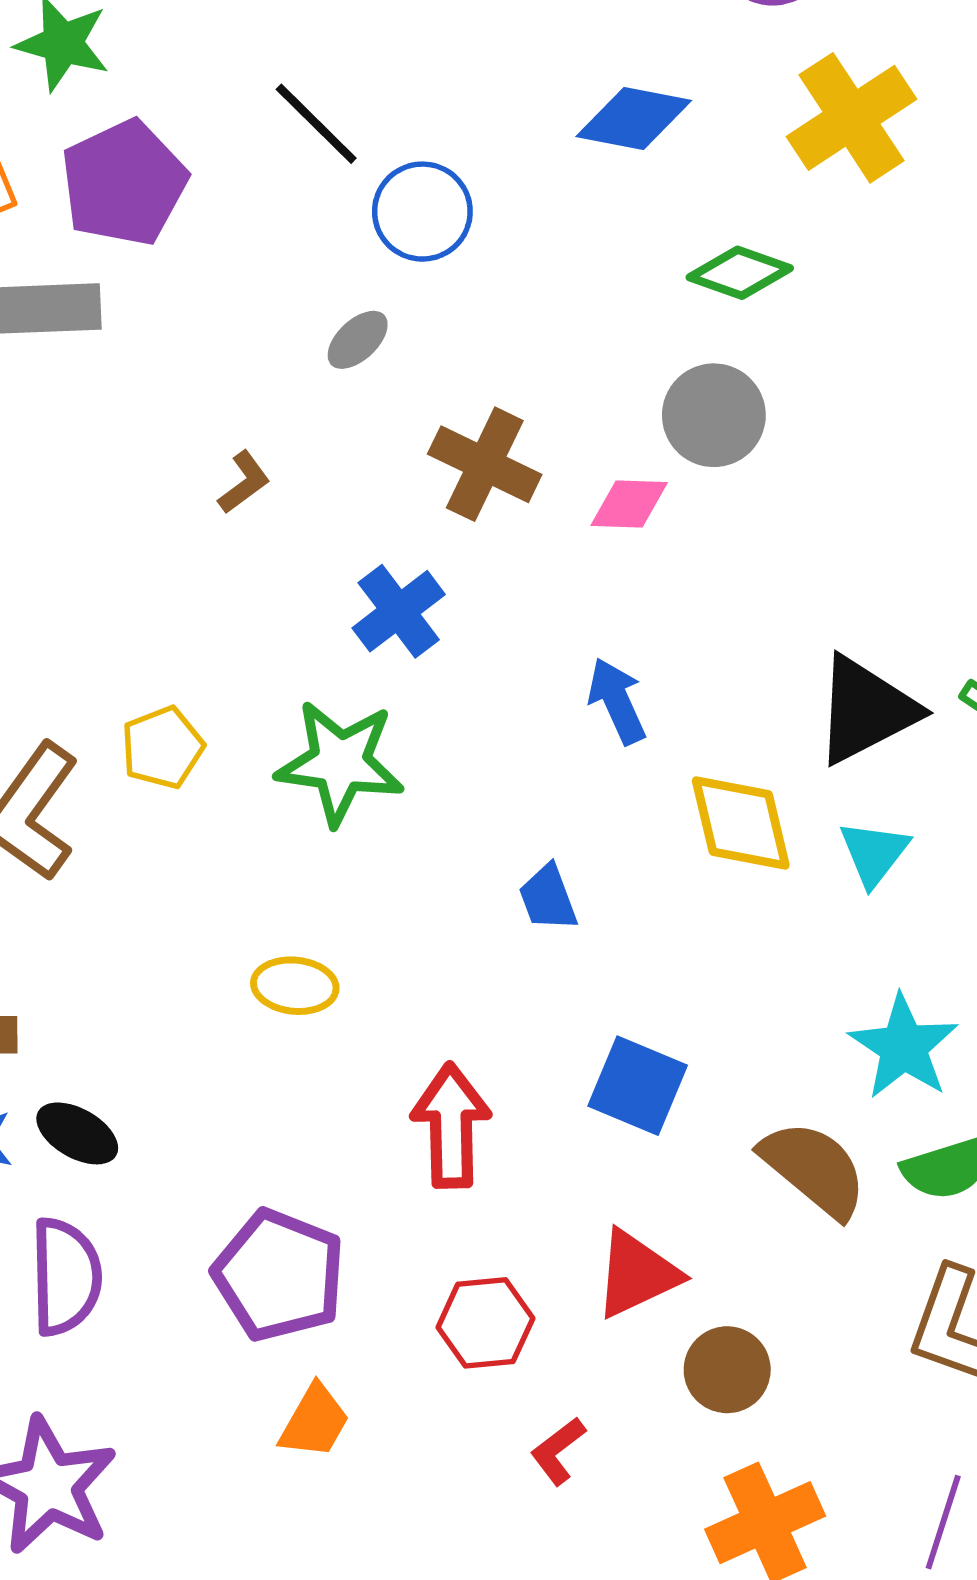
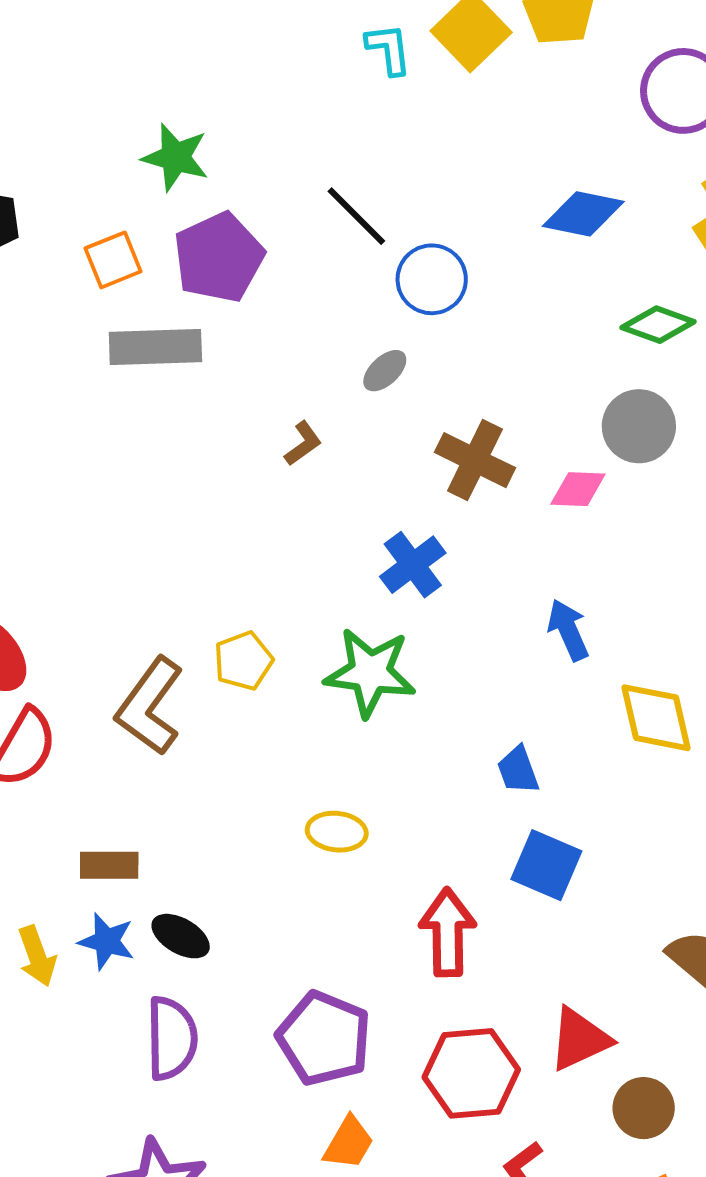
brown L-shape: (244, 482) -> (303, 444), moved
blue square: (638, 1086) -> (546, 865), moved
red hexagon: (485, 1323) -> (471, 1073), size x1.4

